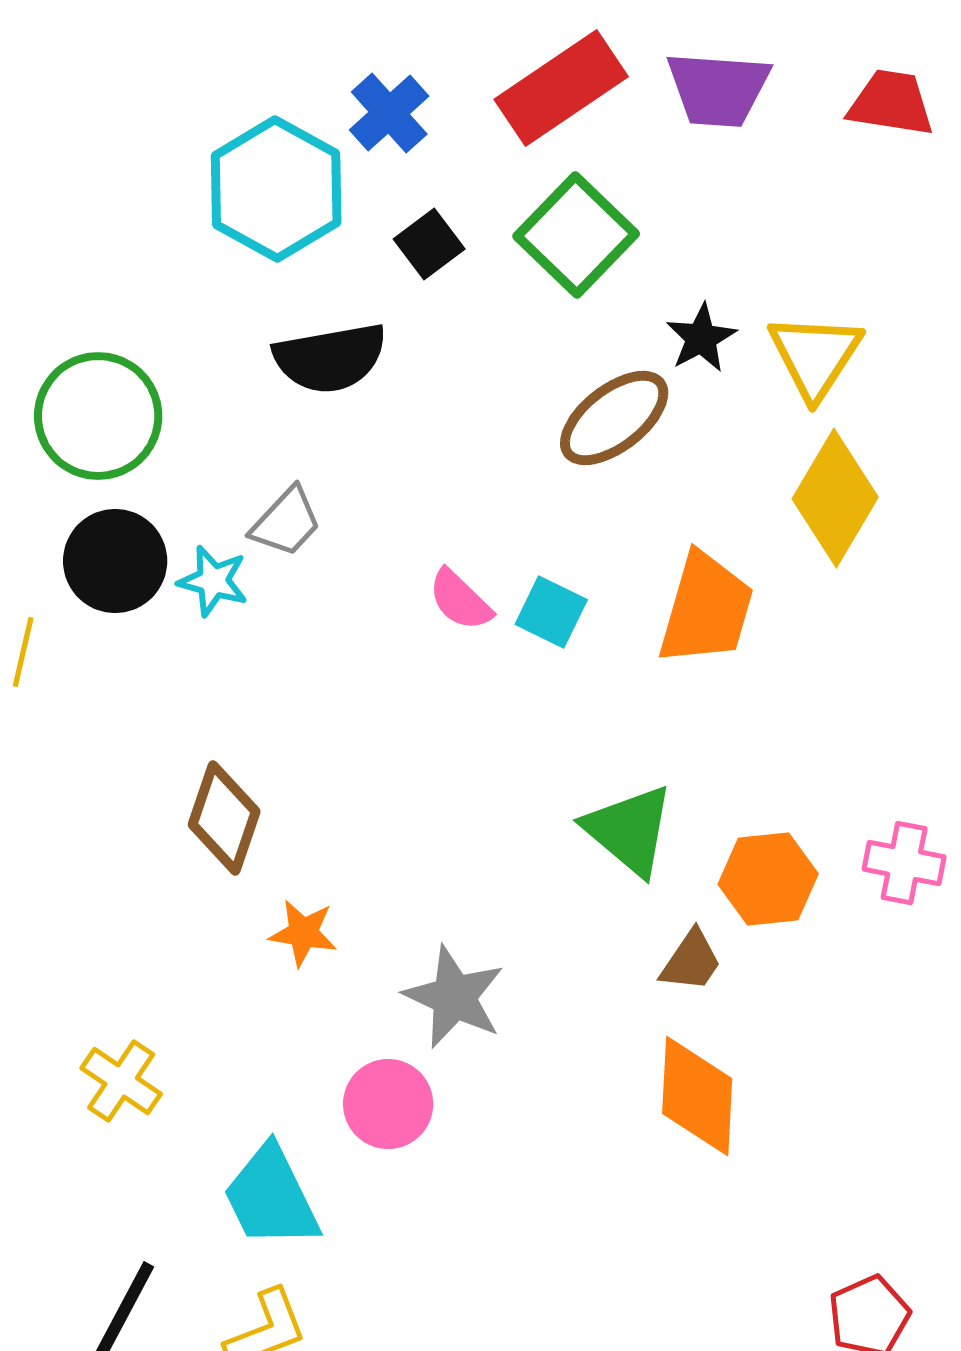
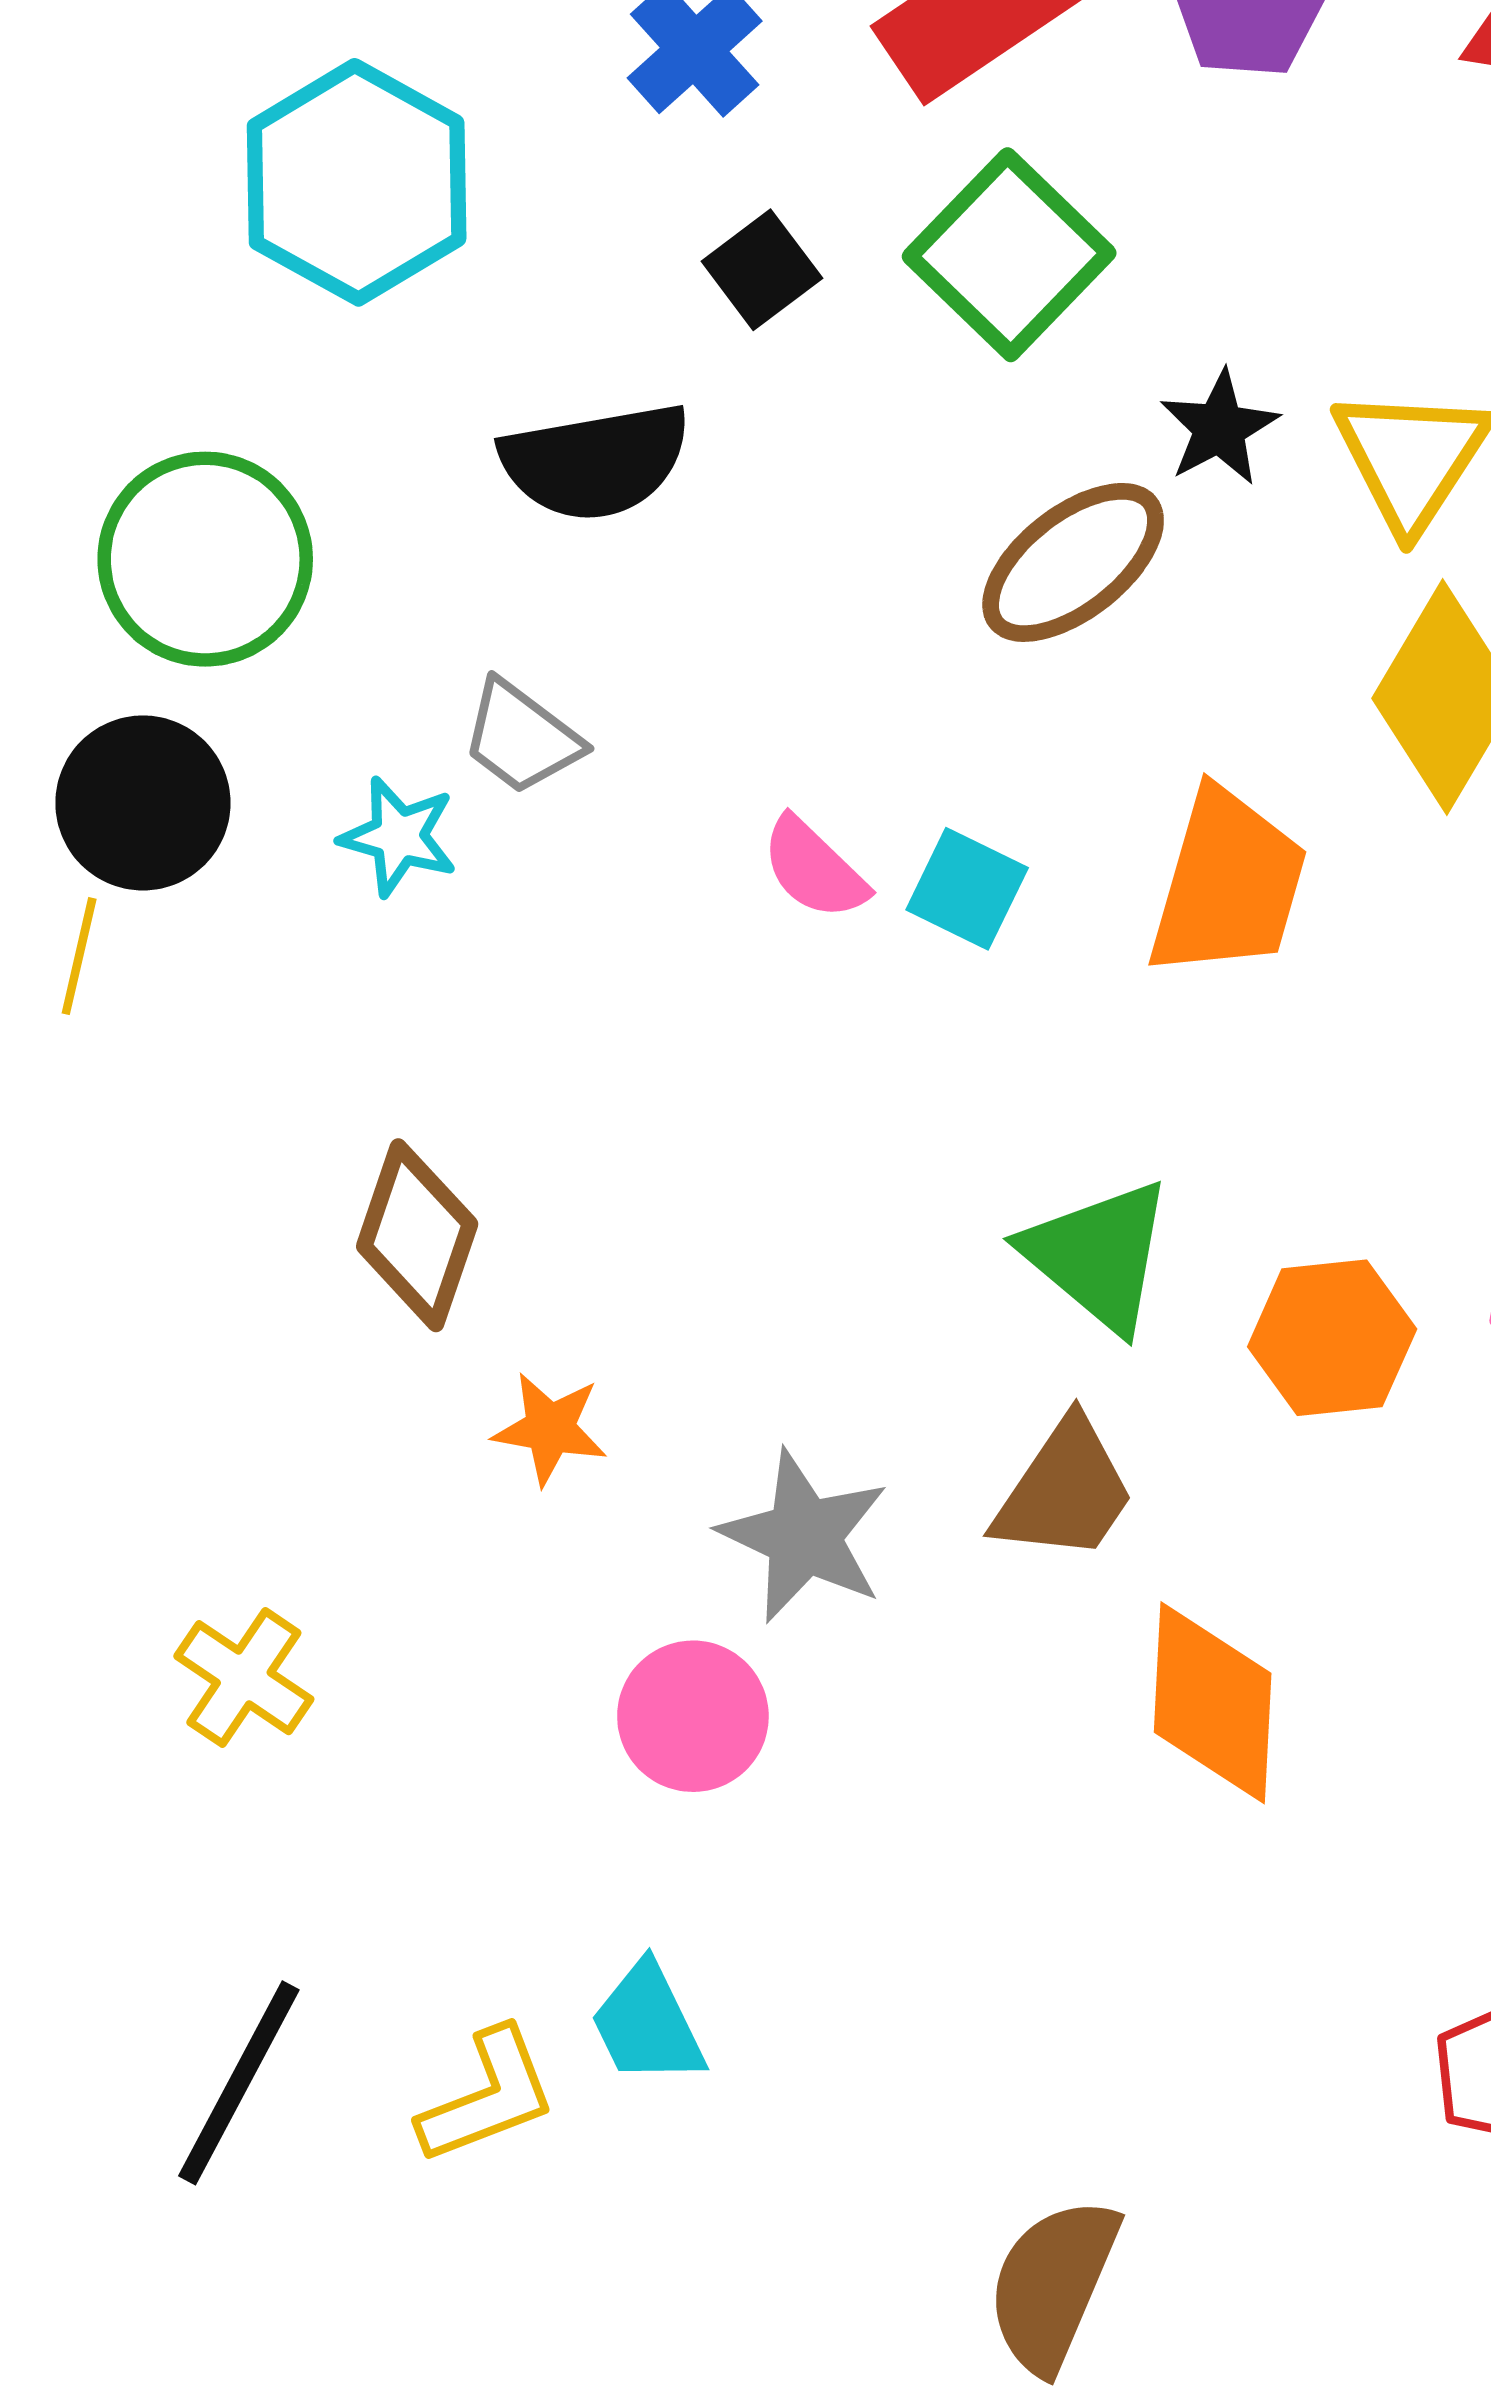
cyan hexagon: (276, 189) -> (357, 182), moved
gray trapezoid: (286, 522) -> (521, 737), turned 84
black circle: (115, 561) -> (143, 803), moved
brown trapezoid: (691, 961) -> (1065, 1491), moved, size x1.4
cyan trapezoid: (271, 1197) -> (648, 2024), moved, size x0.7

